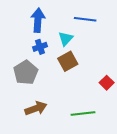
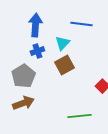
brown arrow: (36, 108) -> (23, 103), moved

